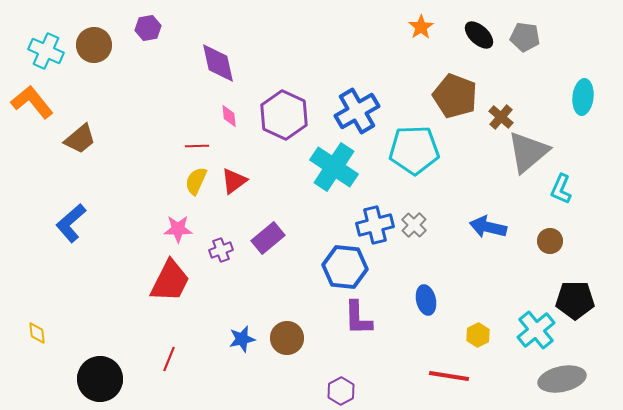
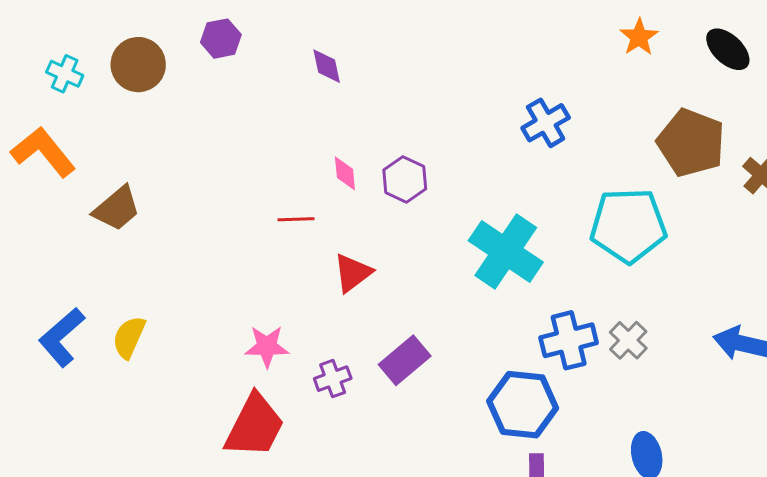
cyan cross: (46, 51) -> (65, 74), size x0.7
purple diamond: (218, 63) -> (327, 66), moved, size x0.6
blue cross: (357, 111) -> (546, 123), moved, size x0.7
purple hexagon: (284, 115) -> (405, 179), moved, size x0.6
yellow semicircle: (196, 181) -> (129, 337), moved
blue L-shape: (71, 223) -> (62, 337), moved

